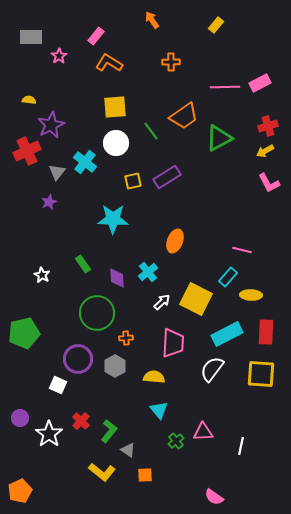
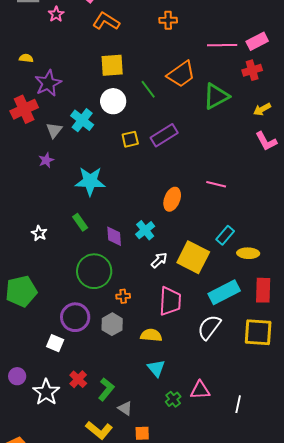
red cross: (268, 126) -> (252, 70), moved
cyan star: (113, 219) -> (90, 181), moved
pink line: (242, 250) -> (216, 184), moved

